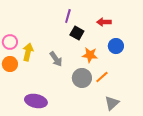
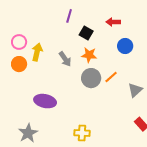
purple line: (68, 16) -> (69, 16), moved
orange star: (90, 55) -> (89, 55), moved
gray triangle: (112, 103) -> (135, 90), moved

